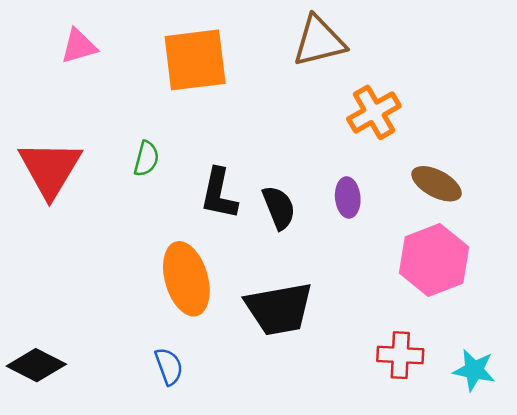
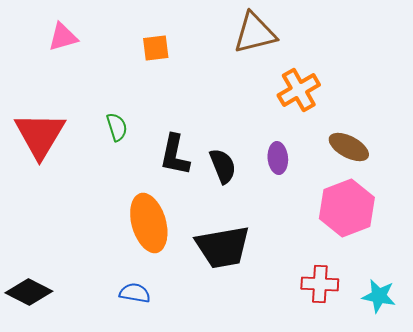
orange square: (195, 60) -> (156, 48), size x0.5
green semicircle: (146, 159) -> (117, 127), turned -32
blue semicircle: (169, 366) -> (135, 293), turned -60

